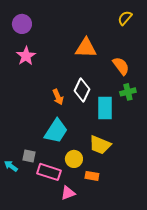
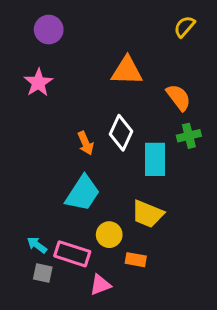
purple circle: (22, 24) -> (49, 30), moved
gray square: (29, 156) -> (43, 273), moved
cyan arrow: (11, 166) -> (37, 245), moved

